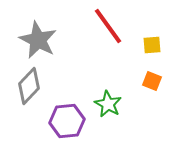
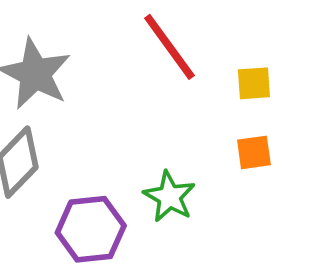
orange square: (152, 81) -> (254, 152), turned -30

